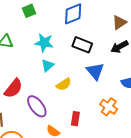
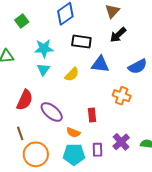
cyan triangle: (48, 65) -> (43, 69), moved
blue triangle: (95, 71) -> (100, 64), turned -30
yellow semicircle: (64, 84) -> (72, 74), moved

